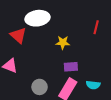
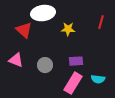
yellow star: (63, 42) -> (68, 29), moved
gray circle: (40, 87) -> (45, 65), moved

